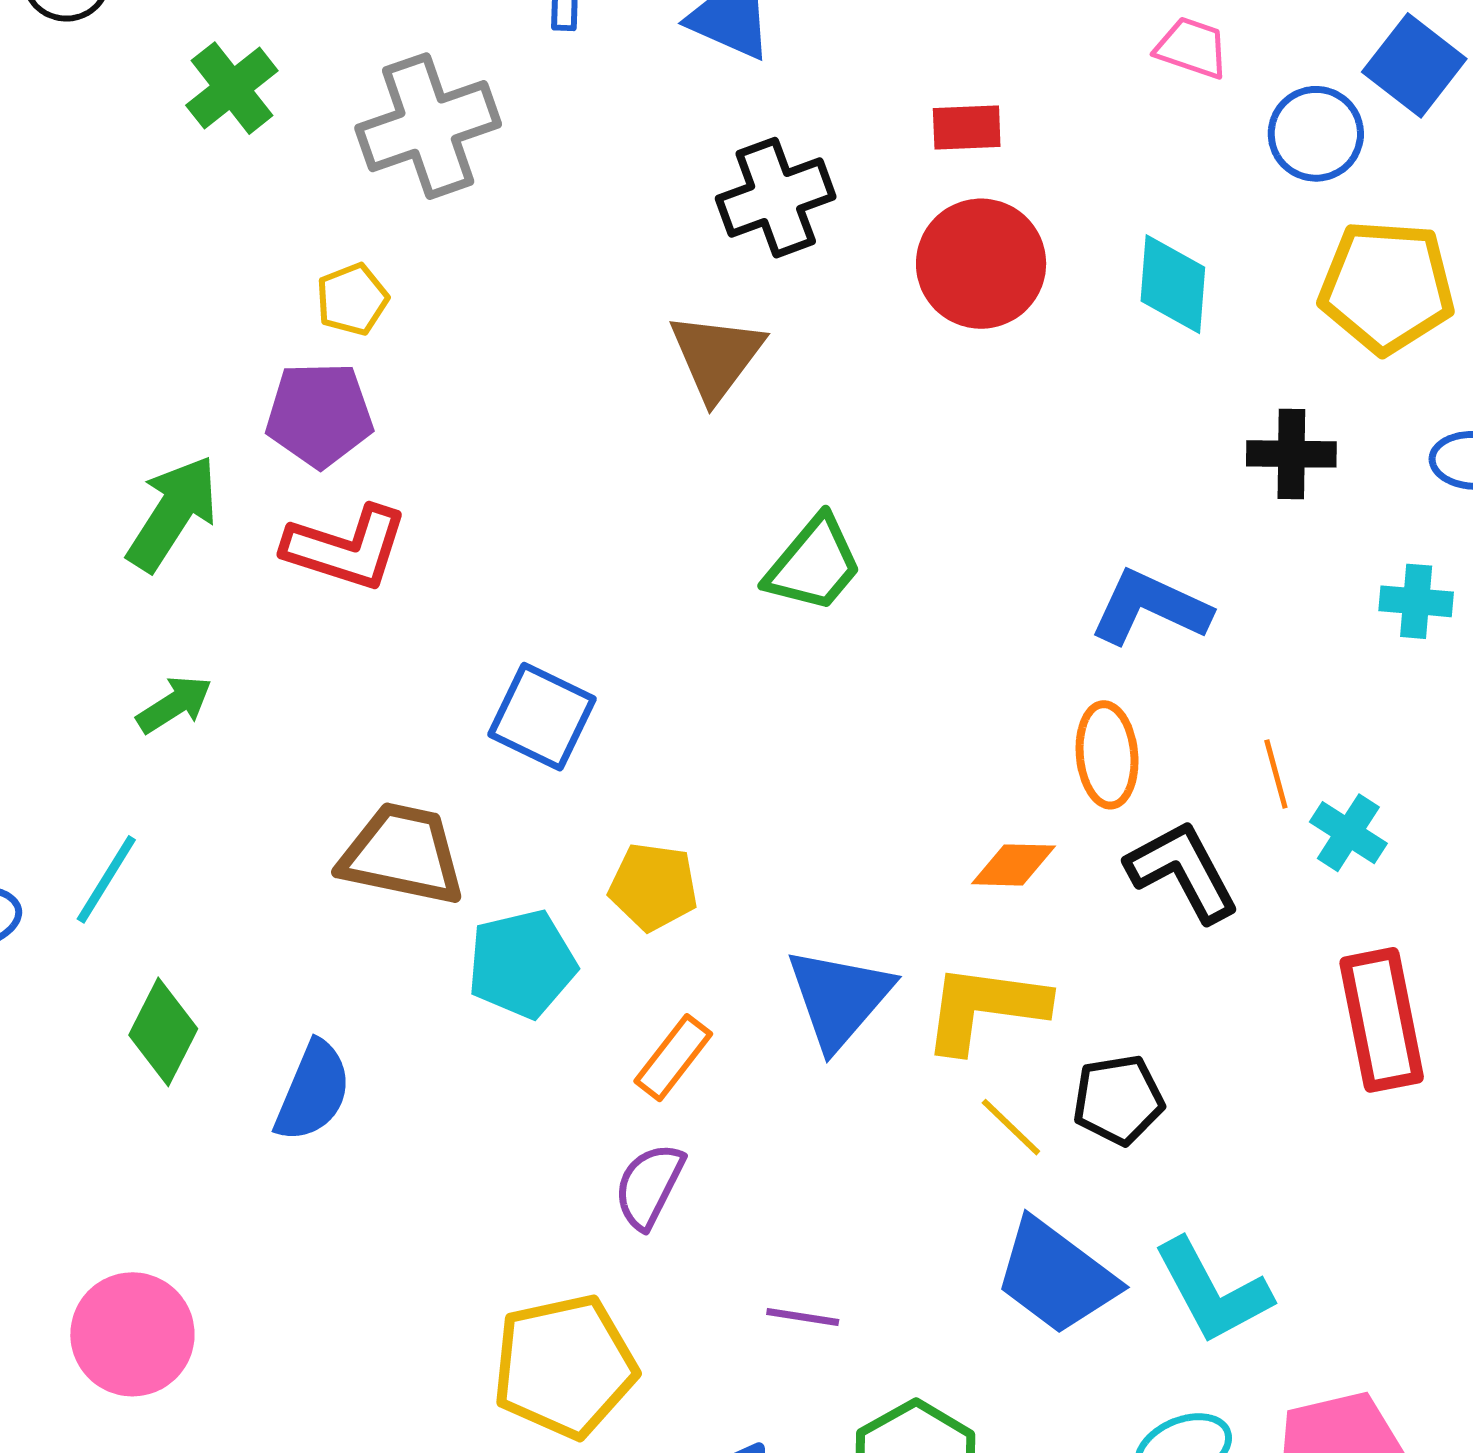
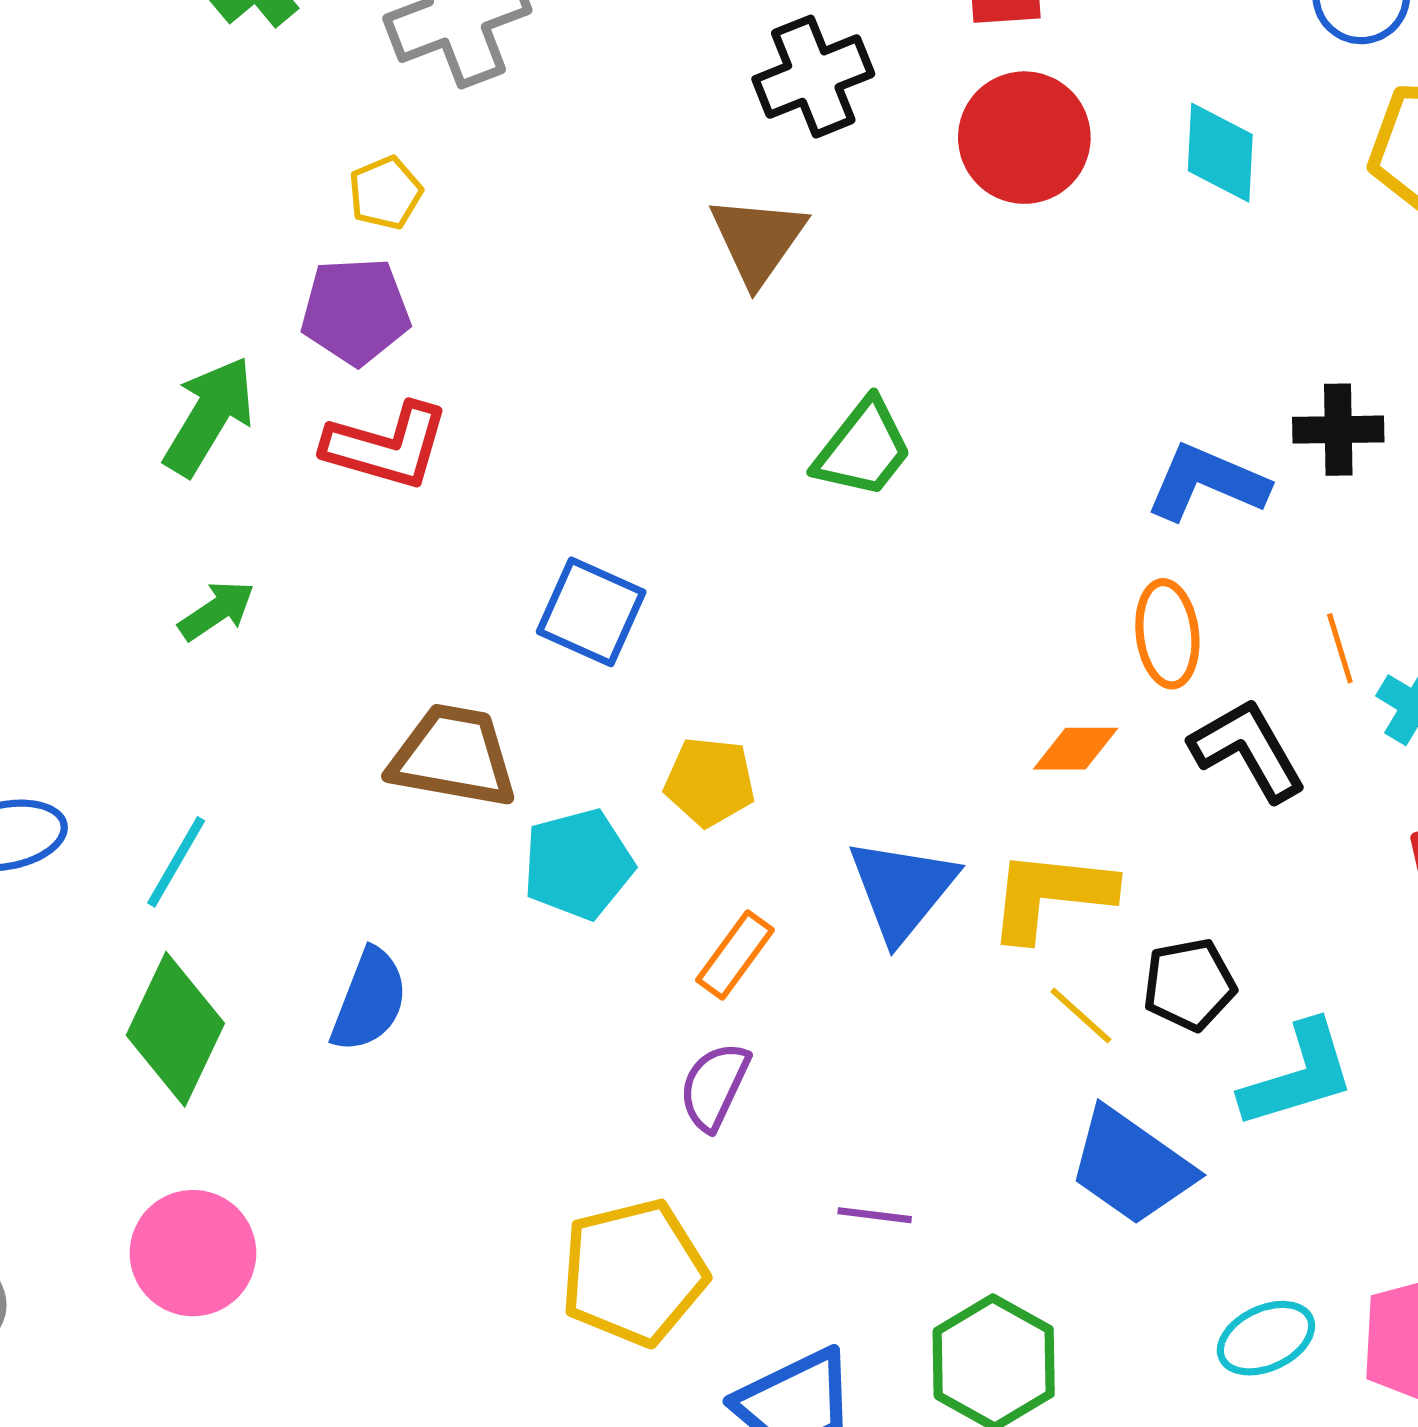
black cross: (1291, 454) -> (1338, 430), moved
cyan line: (106, 879) -> (176, 862), moved
green diamond: (163, 1032) -> (175, 1029), moved, size x1.4
cyan L-shape: (1212, 1291) -> (1298, 1075), moved, turned -77

